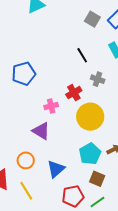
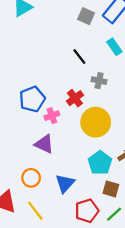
blue pentagon: (24, 74) -> (32, 99), moved

